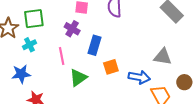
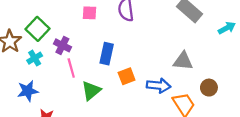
green square: (34, 19) -> (37, 29), turned -35
purple cross: (72, 29) -> (62, 45), moved

